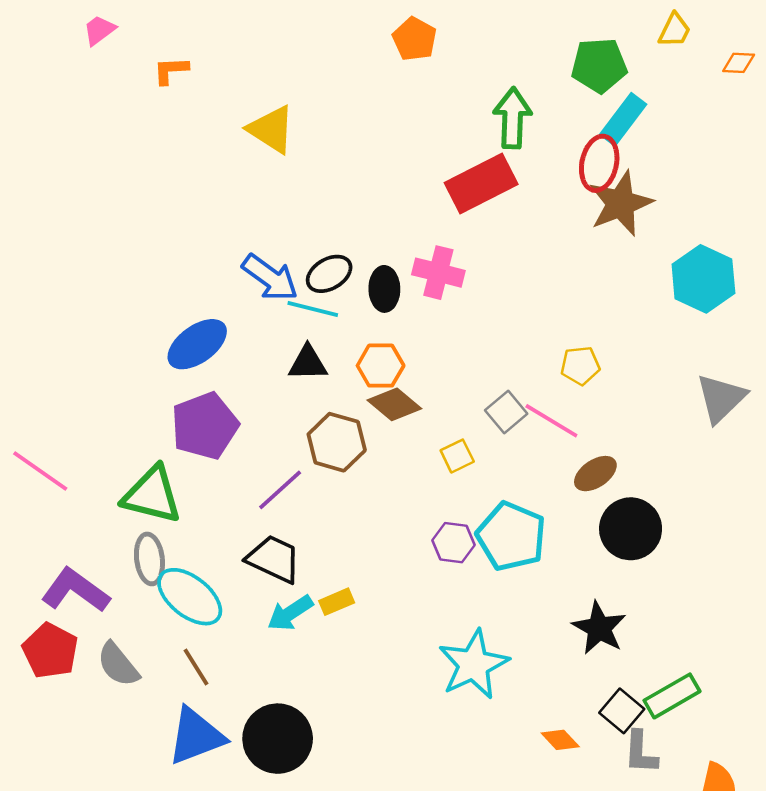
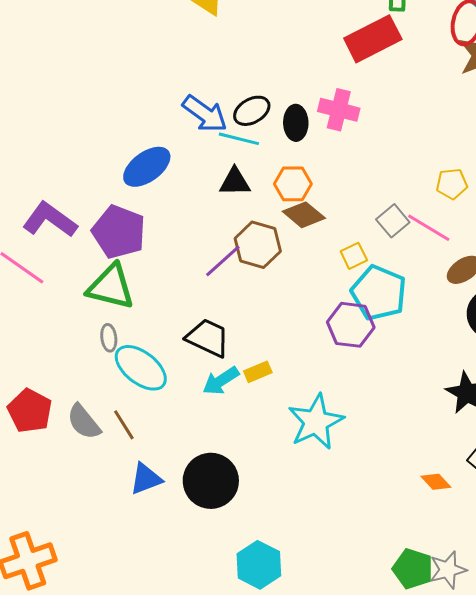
purple pentagon: (205, 426) -> (119, 232), moved, turned -30
purple line: (280, 490) -> (223, 261), moved
cyan pentagon: (511, 536) -> (379, 293), moved
purple hexagon: (453, 543) -> (351, 325), size x1.4
gray ellipse: (149, 559) -> (109, 338), size x0.7
purple L-shape: (75, 590) -> (50, 220), moved
cyan star: (474, 664) -> (316, 422), moved
brown line: (196, 667) -> (124, 425), moved
blue triangle: (196, 736) -> (146, 479), size x0.7

